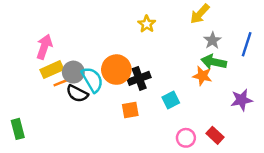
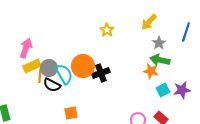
blue line: (247, 44) -> (186, 32), moved
orange line: (62, 82) -> (40, 76), turned -64
cyan square: (171, 100) -> (163, 90), moved
orange square: (130, 110) -> (71, 113), moved

